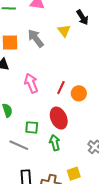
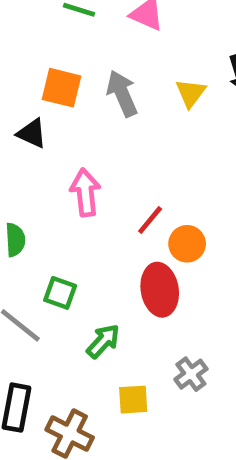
red ellipse: (59, 118) -> (160, 290), moved
green arrow: (55, 143) -> (103, 341), turned 42
yellow square: (74, 174) -> (133, 400), moved

